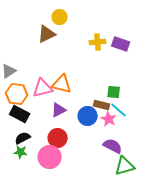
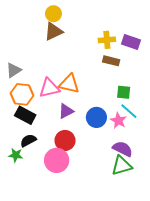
yellow circle: (60, 17) -> (53, 14), moved
brown rectangle: (102, 105) -> (111, 61), moved
green star: (21, 152) -> (16, 155), moved
green triangle: (125, 166) -> (122, 166), moved

